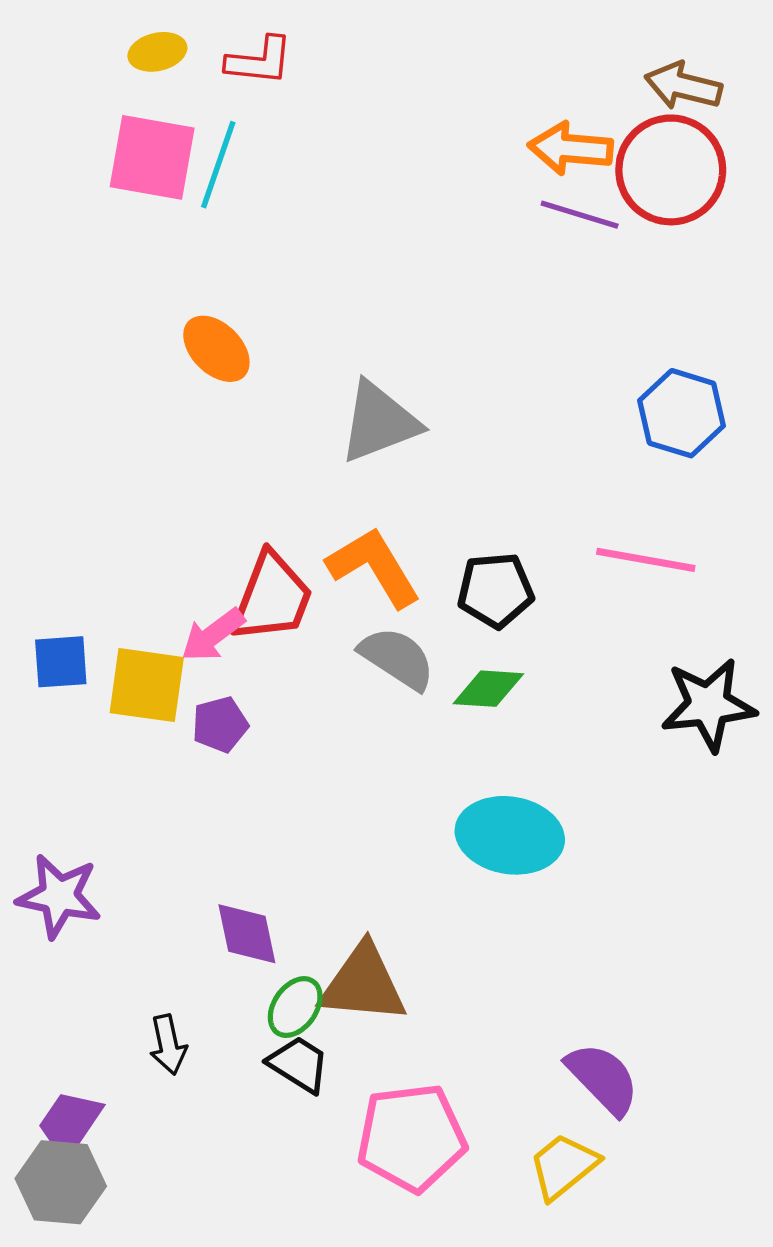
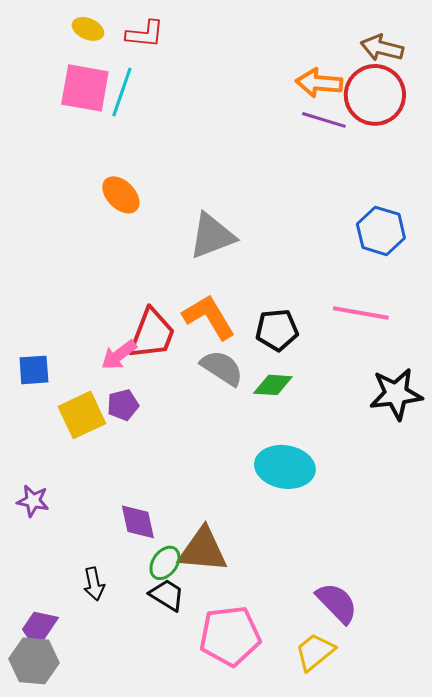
yellow ellipse: (157, 52) -> (88, 29), turned 36
yellow square: (147, 685) -> (82, 415), moved, turned -33
purple star: (59, 896) -> (33, 501), size x0.7

